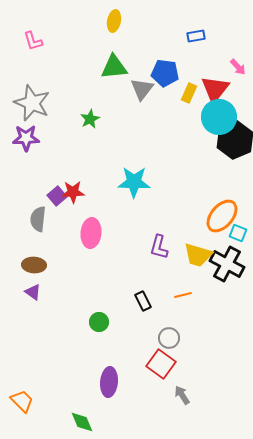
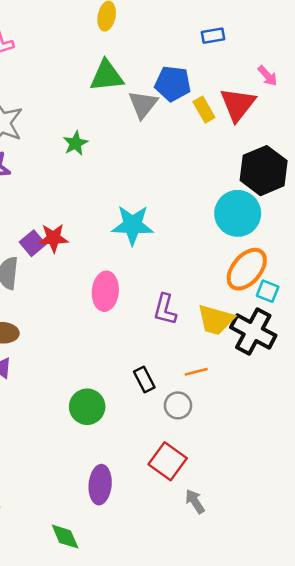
yellow rectangle: (189, 93) -> (204, 110), turned -54
cyan circle: (219, 117) -> (238, 213), moved
pink ellipse: (91, 233) -> (105, 291), moved
green circle: (99, 322) -> (87, 407), size x1.4
gray circle: (169, 338) -> (178, 405), moved

